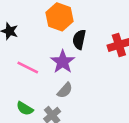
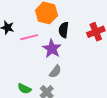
pink line: (28, 67) -> (29, 37), moved, turned -36

